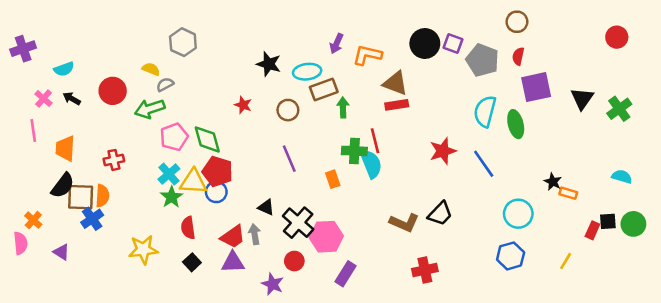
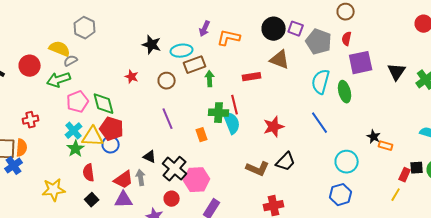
yellow semicircle: (151, 69) -> (60, 49), size x1.5
brown triangle: (395, 83) -> (280, 60), moved
red star: (443, 151) -> (274, 127), moved
yellow line: (566, 261) -> (396, 195), moved

